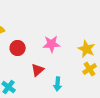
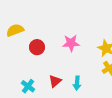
red triangle: (38, 70) -> (55, 81), moved

